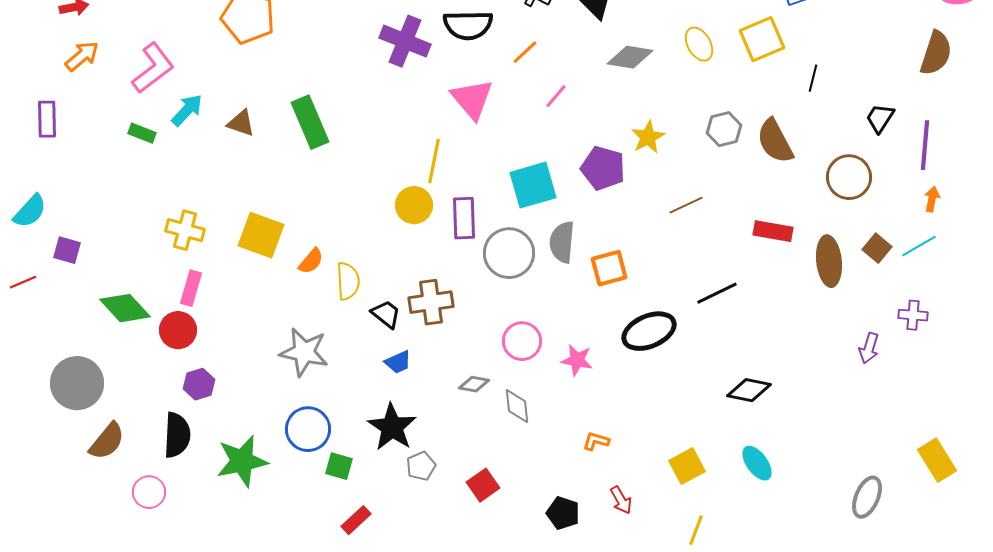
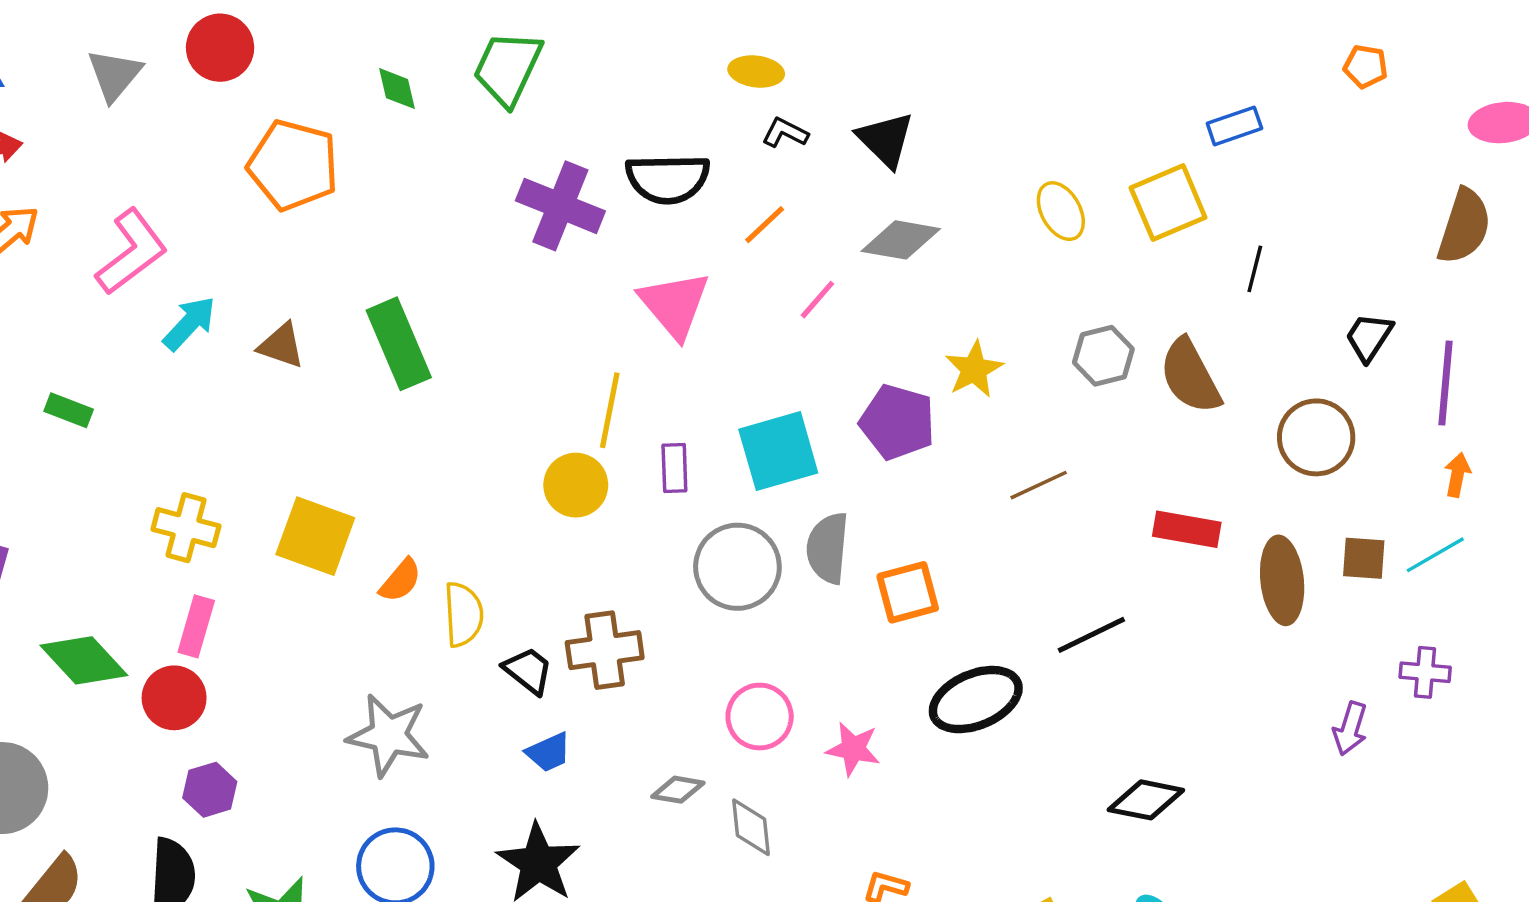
gray diamond: (630, 57) -> (901, 240), moved
green rectangle: (142, 133) -> (69, 410), moved
purple rectangle: (464, 218) -> (674, 468), moved, size x0.7
brown square: (877, 248) -> (1364, 558), turned -36

